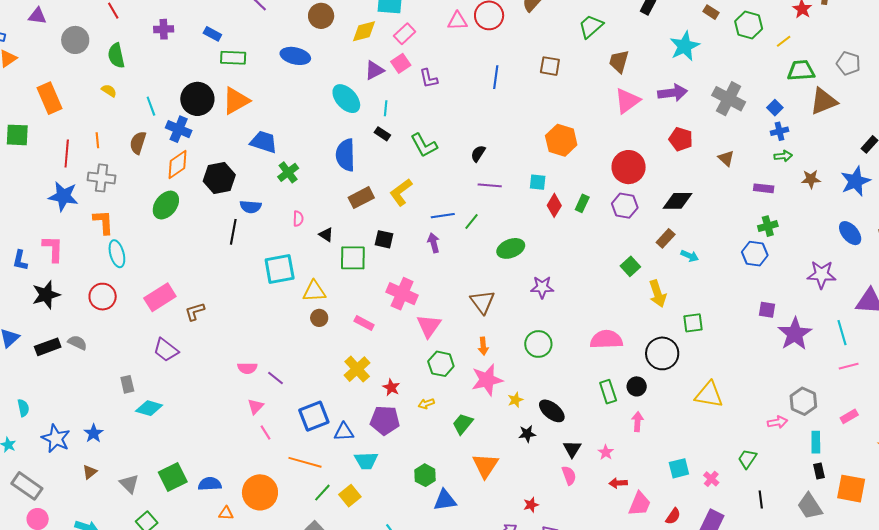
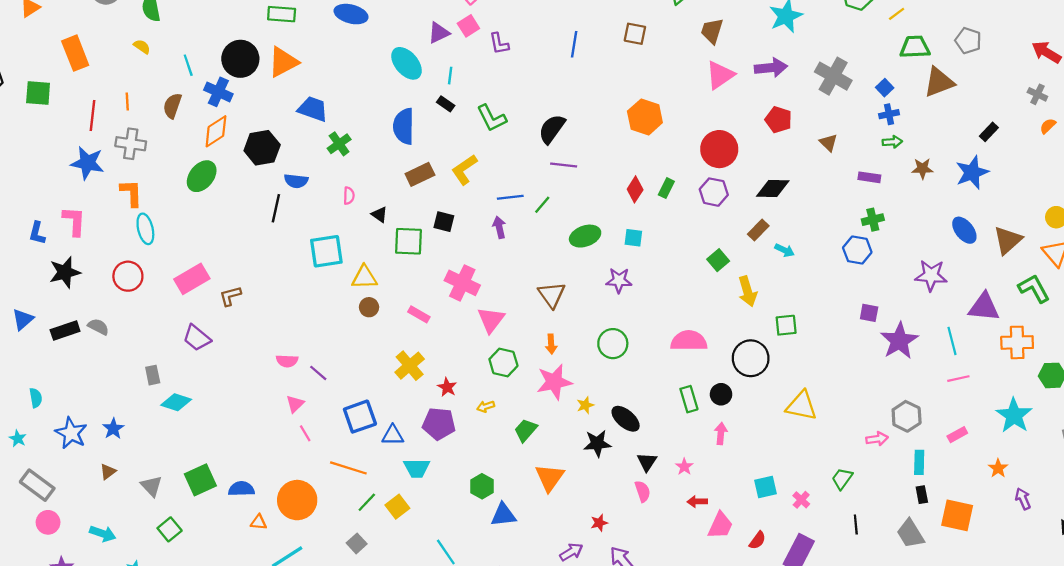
black semicircle: (478, 153) -> (552, 129), size x1.6
cyan square: (538, 182) -> (633, 238), moved
black star: (527, 434) -> (597, 443), size x1.4

